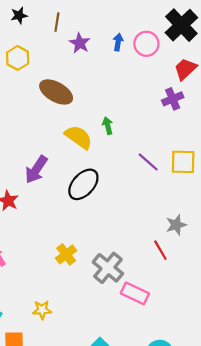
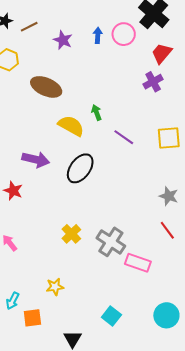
brown line: (57, 22) -> (29, 27), moved, turned 60
purple line: (148, 162) -> (124, 137), moved
purple arrow: (36, 170) -> (36, 160), turned -104
gray star: (176, 225) -> (169, 196), turned -30
red line: (160, 250) -> (167, 230), moved

